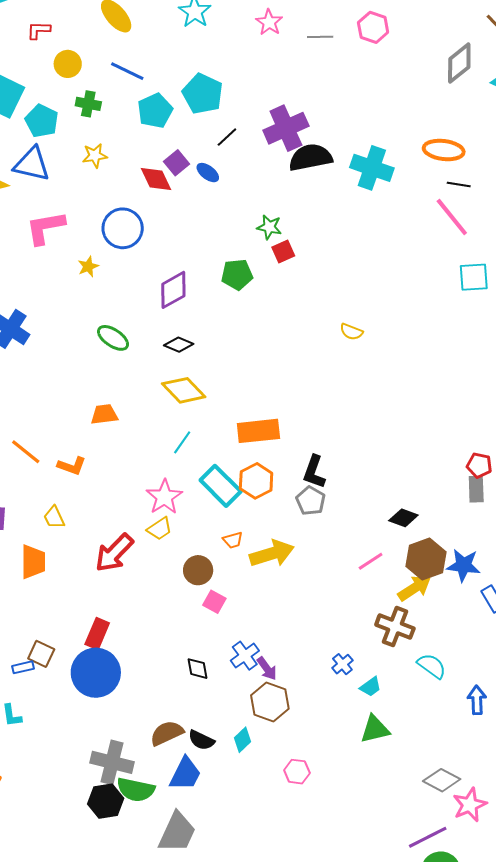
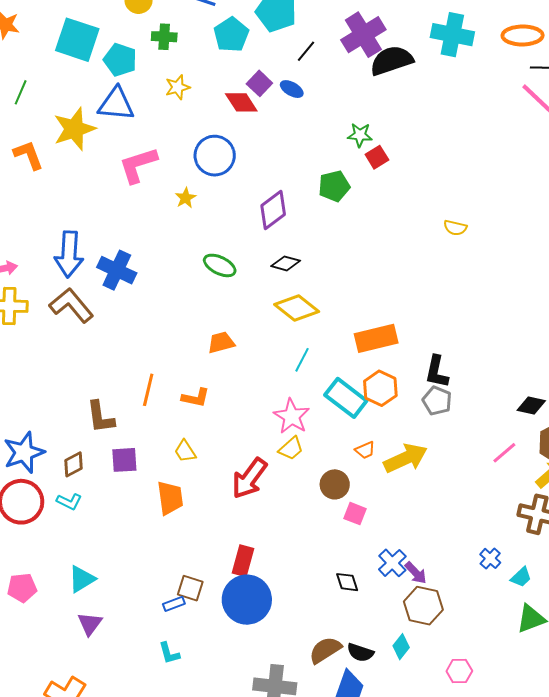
cyan cross: (372, 168) -> (452, 35), moved
orange line: (26, 452) -> (148, 390), turned 72

